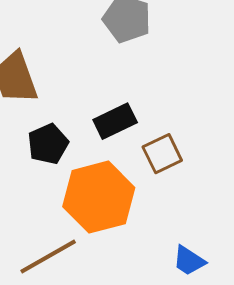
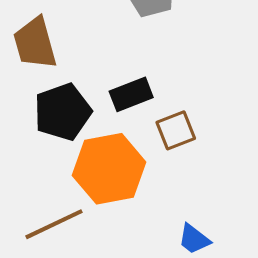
black pentagon: (48, 144) -> (63, 112), size x1.4

